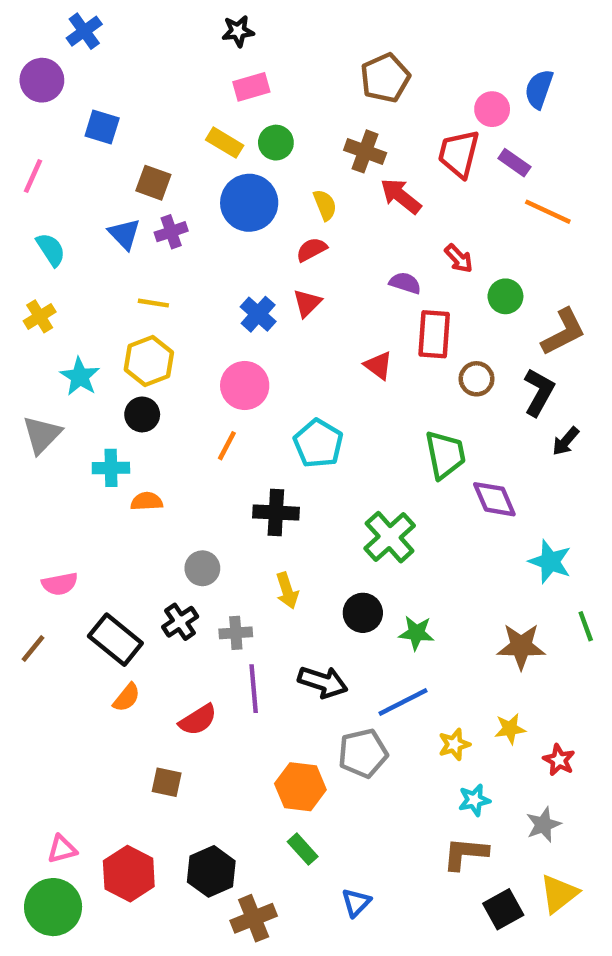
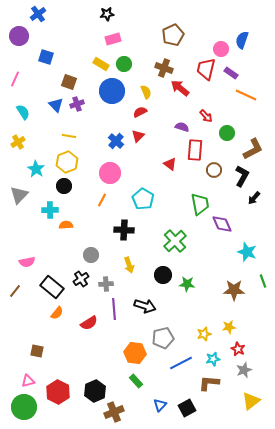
blue line: (403, 702) -> (181, 363), moved
red star: (559, 760) -> (238, 349), moved
brown square: (167, 782) -> (37, 351), moved
black square: (503, 909) -> (187, 408), moved

